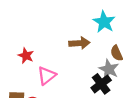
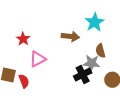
gray star: (109, 69) -> (91, 63), turned -30

